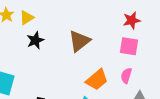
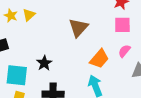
black star: (35, 40) -> (44, 63), moved
pink semicircle: (126, 76) -> (124, 51), turned 32

